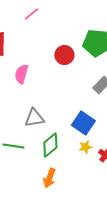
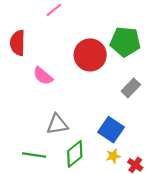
red circle: (64, 55) -> (90, 55), size x1.5
pink semicircle: (21, 74) -> (43, 76), turned -66

